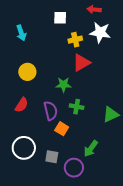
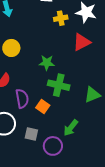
red triangle: (81, 63) -> (82, 42), moved
green cross: (77, 107) -> (59, 85), size x1.5
purple semicircle: (51, 111) -> (22, 99), moved

